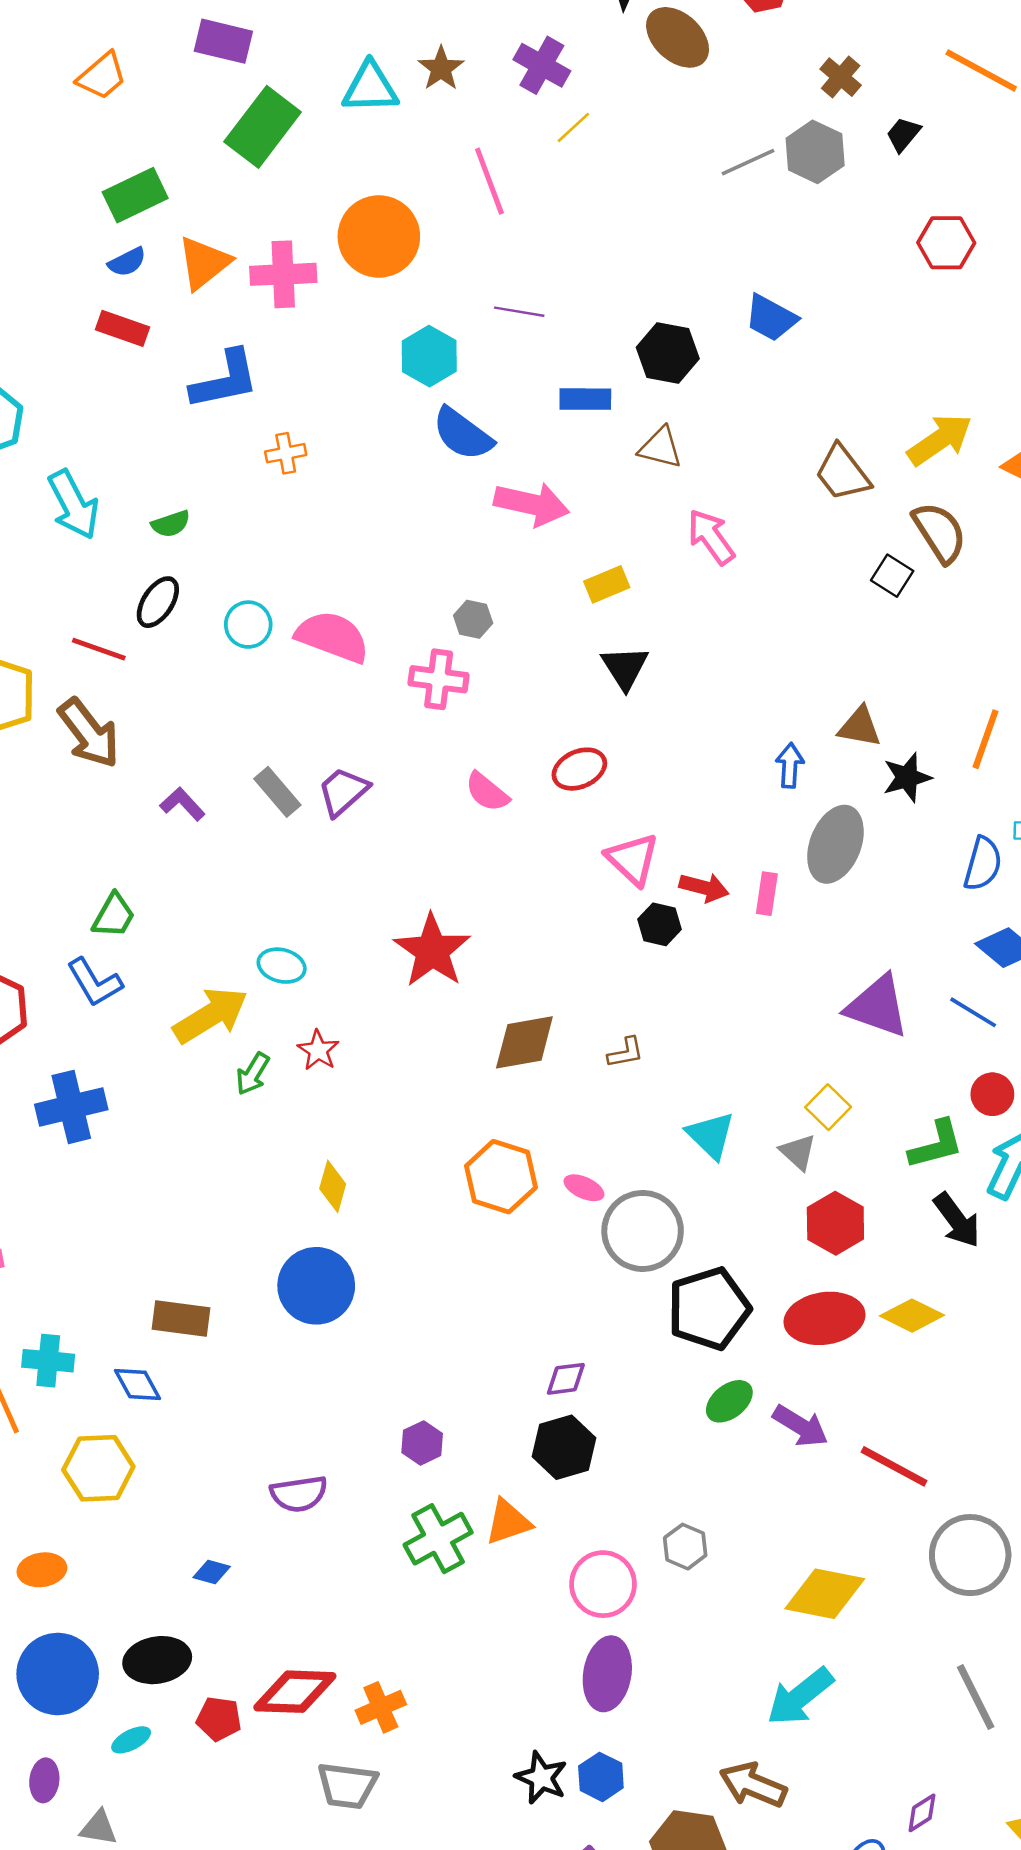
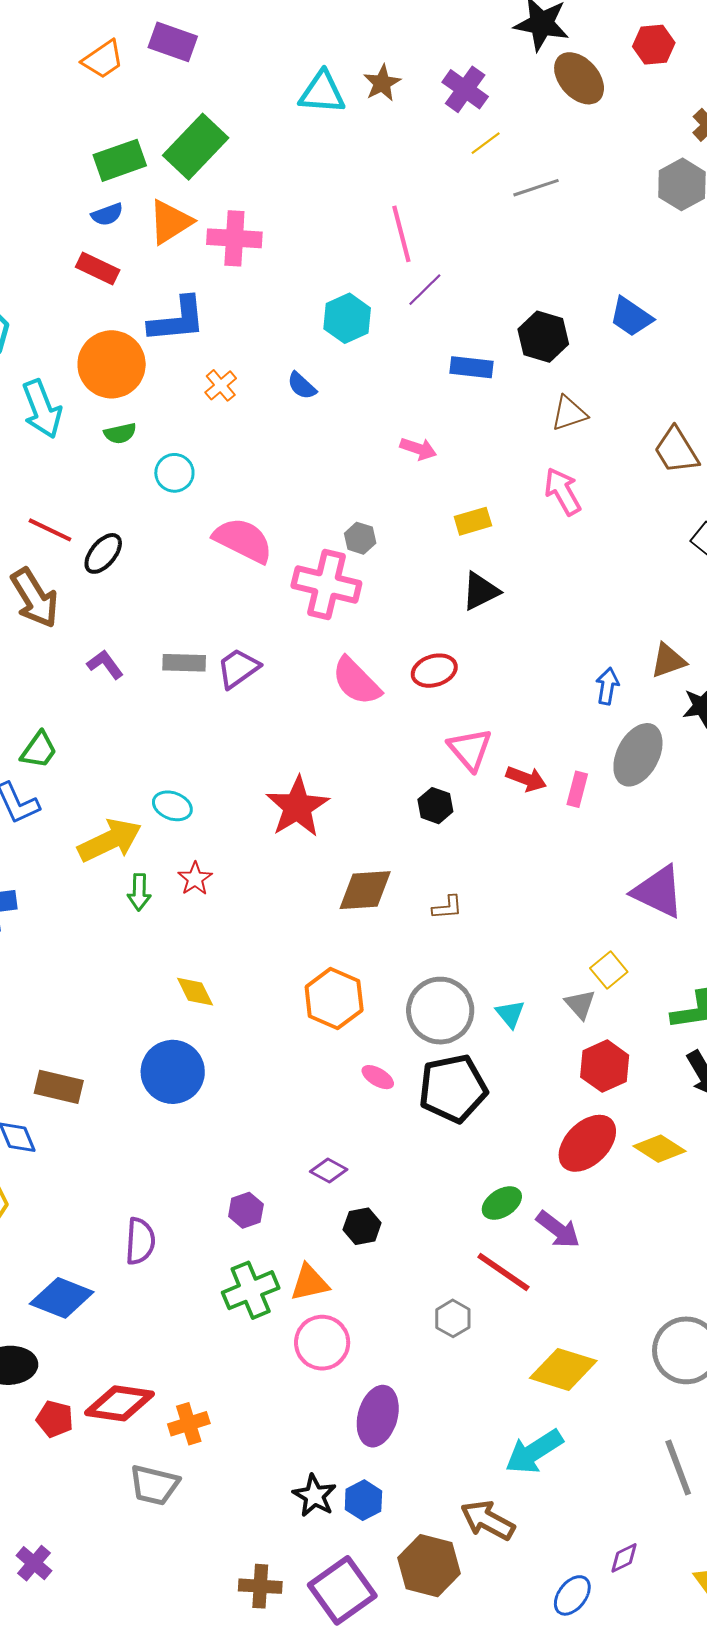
purple rectangle: (223, 41) -> (173, 42), moved
green rectangle: (263, 127) -> (196, 147), moved
gray line: (748, 162) -> (536, 188), moved
pink line: (489, 181) -> (401, 234), moved
orange circle: (379, 236) -> (112, 364), moved
purple line: (519, 312) -> (425, 290), turned -60
blue semicircle: (463, 434) -> (302, 386), moved, size x0.6
brown triangle: (660, 448) -> (569, 413), moved, turned -39
orange cross: (286, 453) -> (221, 385), turned -36
pink arrow: (532, 504) -> (418, 449), size x0.6
black ellipse: (158, 602) -> (103, 553), moved
cyan circle: (248, 625) -> (174, 473), moved
black triangle: (625, 667) -> (481, 591), turned 30
pink cross: (439, 679) -> (326, 585), size x1.4
brown triangle: (860, 727) -> (668, 661), turned -36
gray rectangle: (277, 792) -> (184, 663), turned -54
pink semicircle: (487, 792) -> (356, 681), size x1.4
black hexagon: (660, 924) -> (435, 806), moved
green arrow: (253, 1074) -> (139, 892), turned -36
cyan triangle: (711, 1135) -> (510, 1014), moved, size x0.7
yellow diamond: (333, 1186) -> (195, 992), turned -48
pink ellipse: (584, 1188) -> (378, 1077), moved
gray circle: (643, 1231) -> (440, 1011), moved
black pentagon: (709, 1309) -> (453, 1088), moved
red ellipse: (825, 1318) -> (587, 1143), turned -42
purple diamond: (566, 1379) -> (329, 1171), moved, turned 30
black hexagon: (564, 1447) -> (362, 1226), size x0.7
red line: (894, 1466) -> (503, 1272), moved
purple semicircle: (299, 1494) -> (140, 1241), turned -84
blue diamond: (212, 1572) -> (62, 1298), size x2.0
pink circle: (603, 1584) -> (322, 1343), moved

